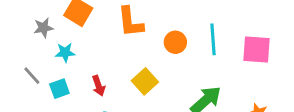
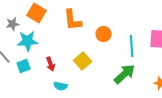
cyan line: (213, 39) -> (132, 46), moved
cyan star: (65, 52) -> (28, 41), size x1.5

